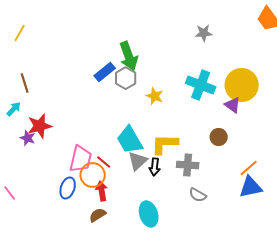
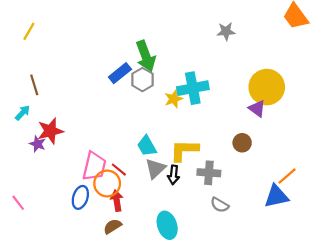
cyan cross: (201, 85) -> (193, 88), moved, turned -32
yellow star: (155, 96) -> (174, 99), turned 30
cyan trapezoid: (130, 140) -> (147, 146), size x0.7
orange line: (249, 168) -> (287, 176), moved

